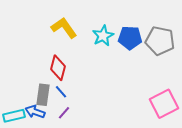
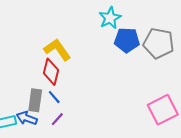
yellow L-shape: (64, 28) -> (57, 50), moved
cyan star: (103, 36) -> (110, 18), moved

